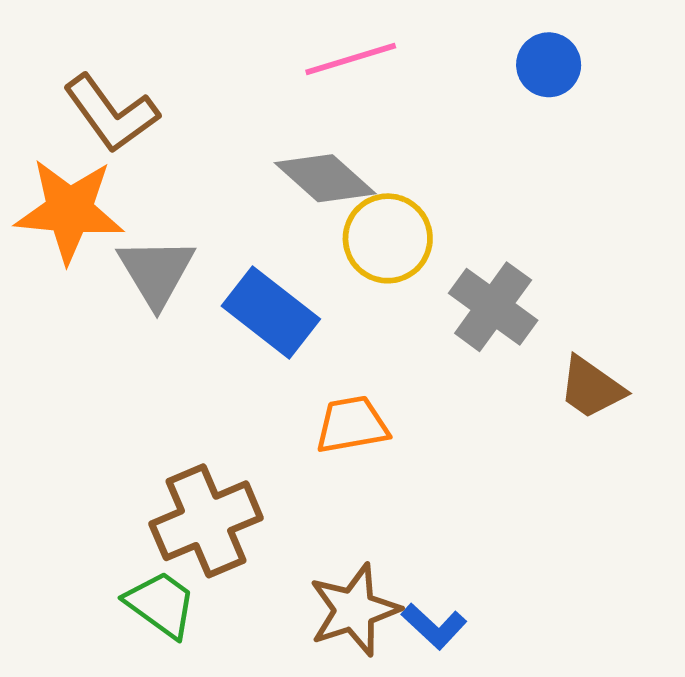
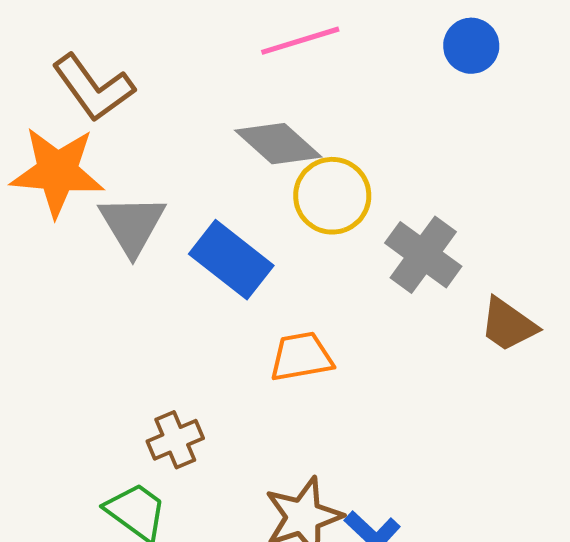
brown cross: (206, 521) -> (175, 440), size x0.6

